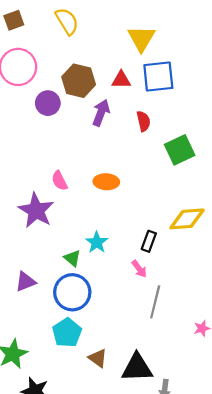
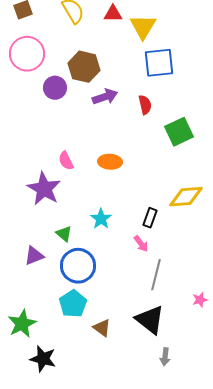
red triangle: (121, 80) -> (113, 14), moved
purple arrow: (101, 113) -> (105, 97), turned 50
green triangle: (72, 258) -> (64, 234), moved
black triangle: (137, 368) -> (150, 320), moved, turned 40

